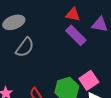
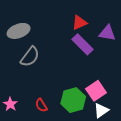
red triangle: (73, 14) -> (79, 23), turned -35

